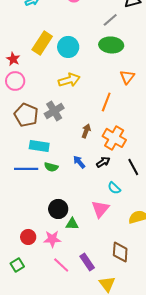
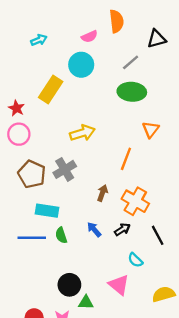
cyan circle: (68, 47) -> (81, 65), moved
green semicircle: (51, 167) -> (61, 235), turned 56
pink triangle: (100, 209) -> (119, 285), turned -30

